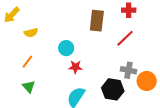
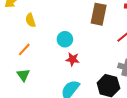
yellow semicircle: (31, 33) -> (31, 20), turned 80

